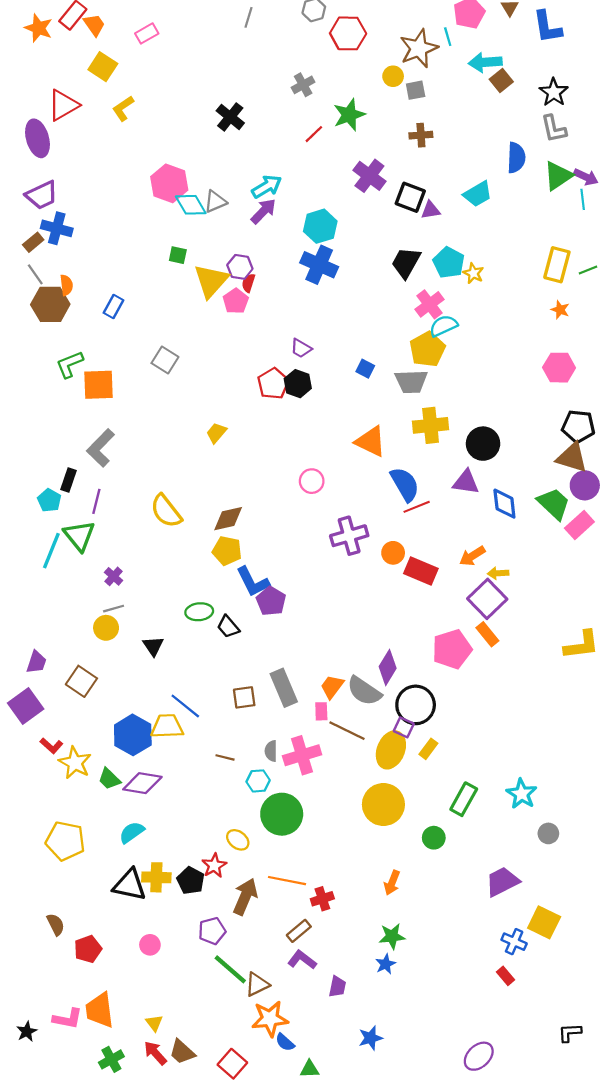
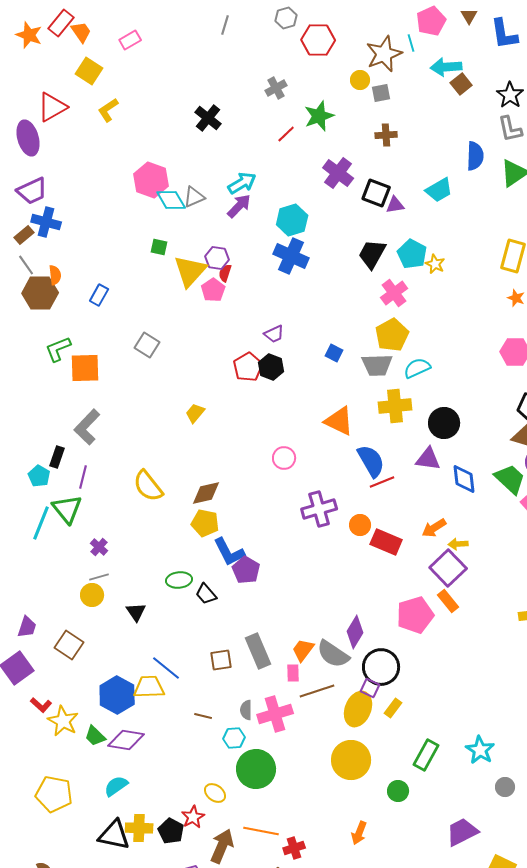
cyan semicircle: (443, 326) -> (417, 368), moved
purple trapezoid: (301, 348) -> (274, 334), turned -55
brown line: (347, 731) -> (317, 691), turned -44

